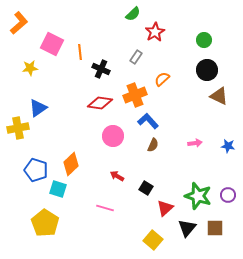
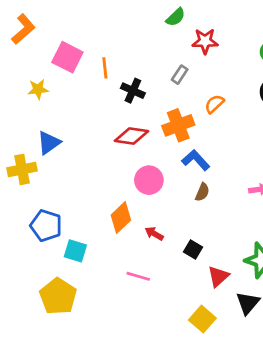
red star: (155, 32) -> (205, 41), turned 30
orange diamond: (71, 164) -> (121, 218), moved

